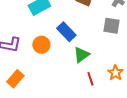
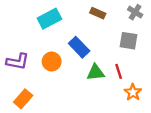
green triangle: (81, 55) -> (96, 72), turned 30
red line: (90, 79) -> (119, 71), moved

